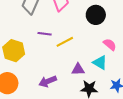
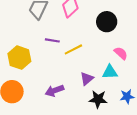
cyan triangle: (100, 63) -> (110, 72), turned -35
purple triangle: (78, 69) -> (87, 79), turned -40

